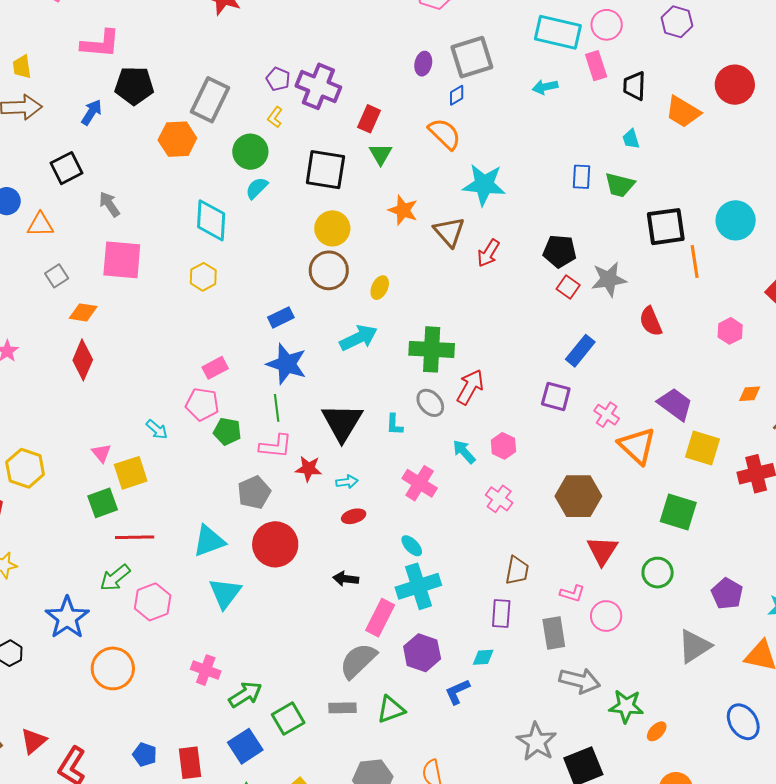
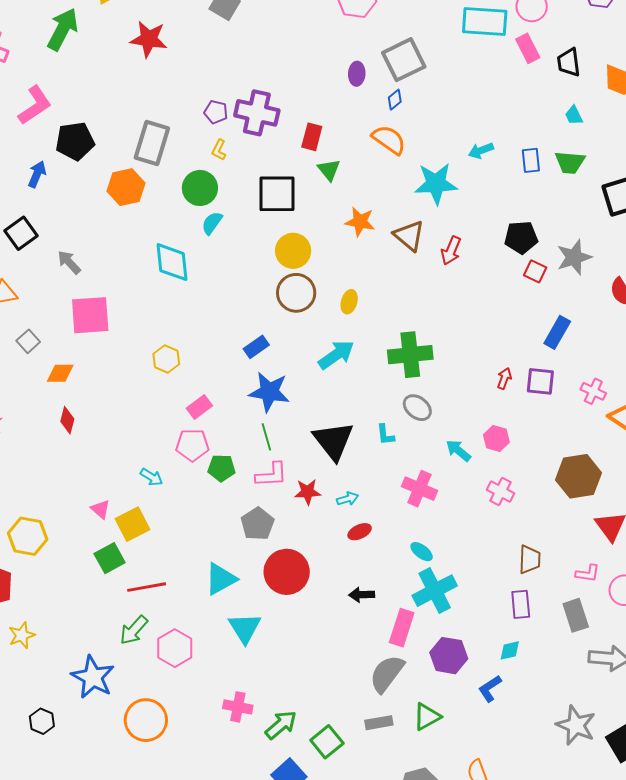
pink L-shape: (100, 44) -> (35, 105), turned -30
cyan arrow: (545, 87) -> (481, 150), moved
yellow hexagon: (203, 277) -> (166, 359), moved
red diamond: (83, 360) -> (67, 420), size x0.7
red arrow: (470, 387) -> (504, 378), moved, size x0.6

